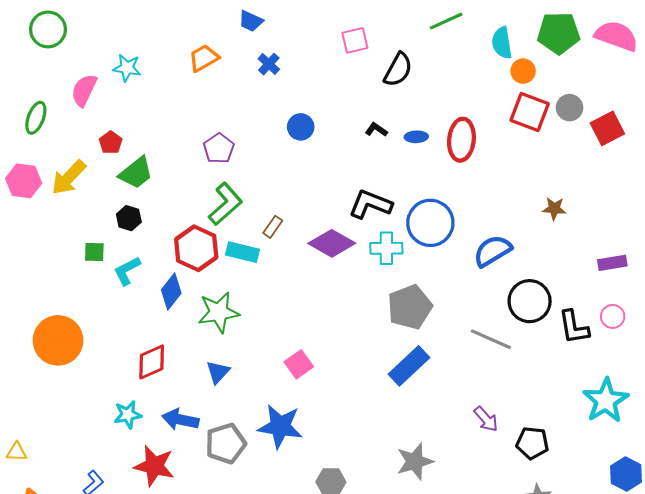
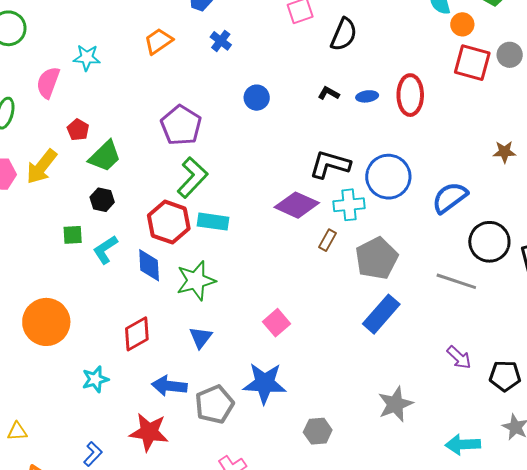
purple pentagon: (219, 148) -> (181, 125), size x1.4
brown rectangle: (273, 227) -> (327, 240), moved
blue diamond: (171, 291) -> (149, 265), turned -36
cyan star: (128, 415) -> (95, 379), moved

